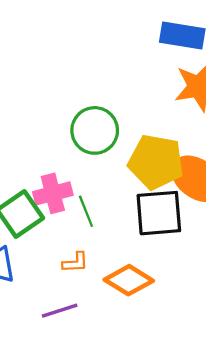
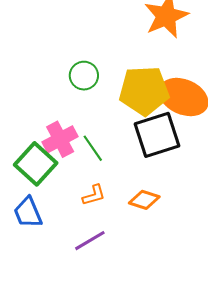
green circle: (95, 130) -> (84, 76), size x0.7
orange diamond: (129, 280) -> (144, 200), size x0.7

